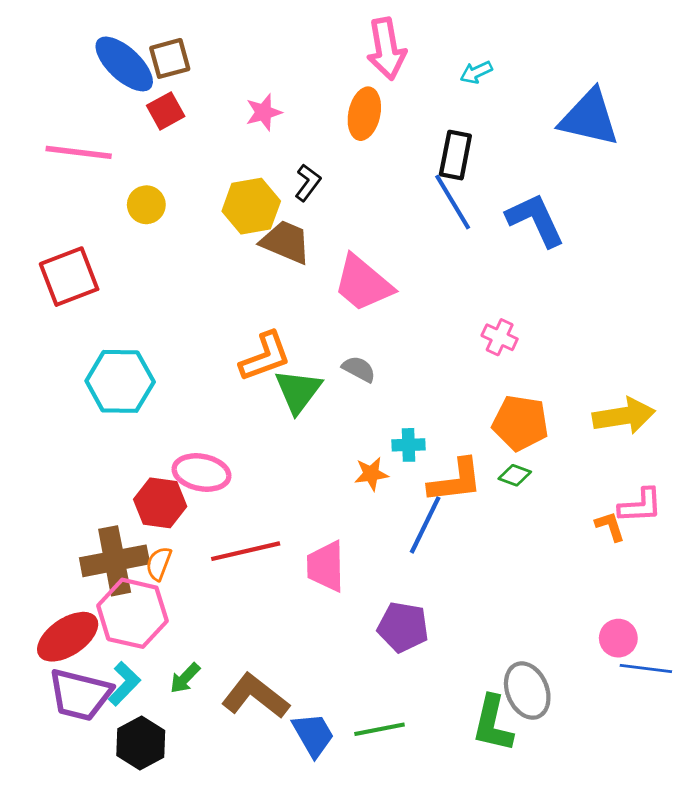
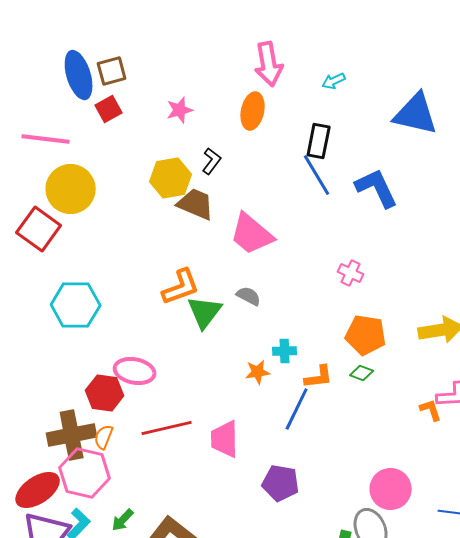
blue ellipse: (124, 64) -> (79, 75), turned 30
yellow circle: (146, 205) -> (71, 189), moved, size x1.8
red square: (69, 277) -> (39, 229), turned -33
orange L-shape: (455, 481) -> (319, 377), size x0.7
pink circle: (618, 638) -> (391, 489), moved, size x1.5

